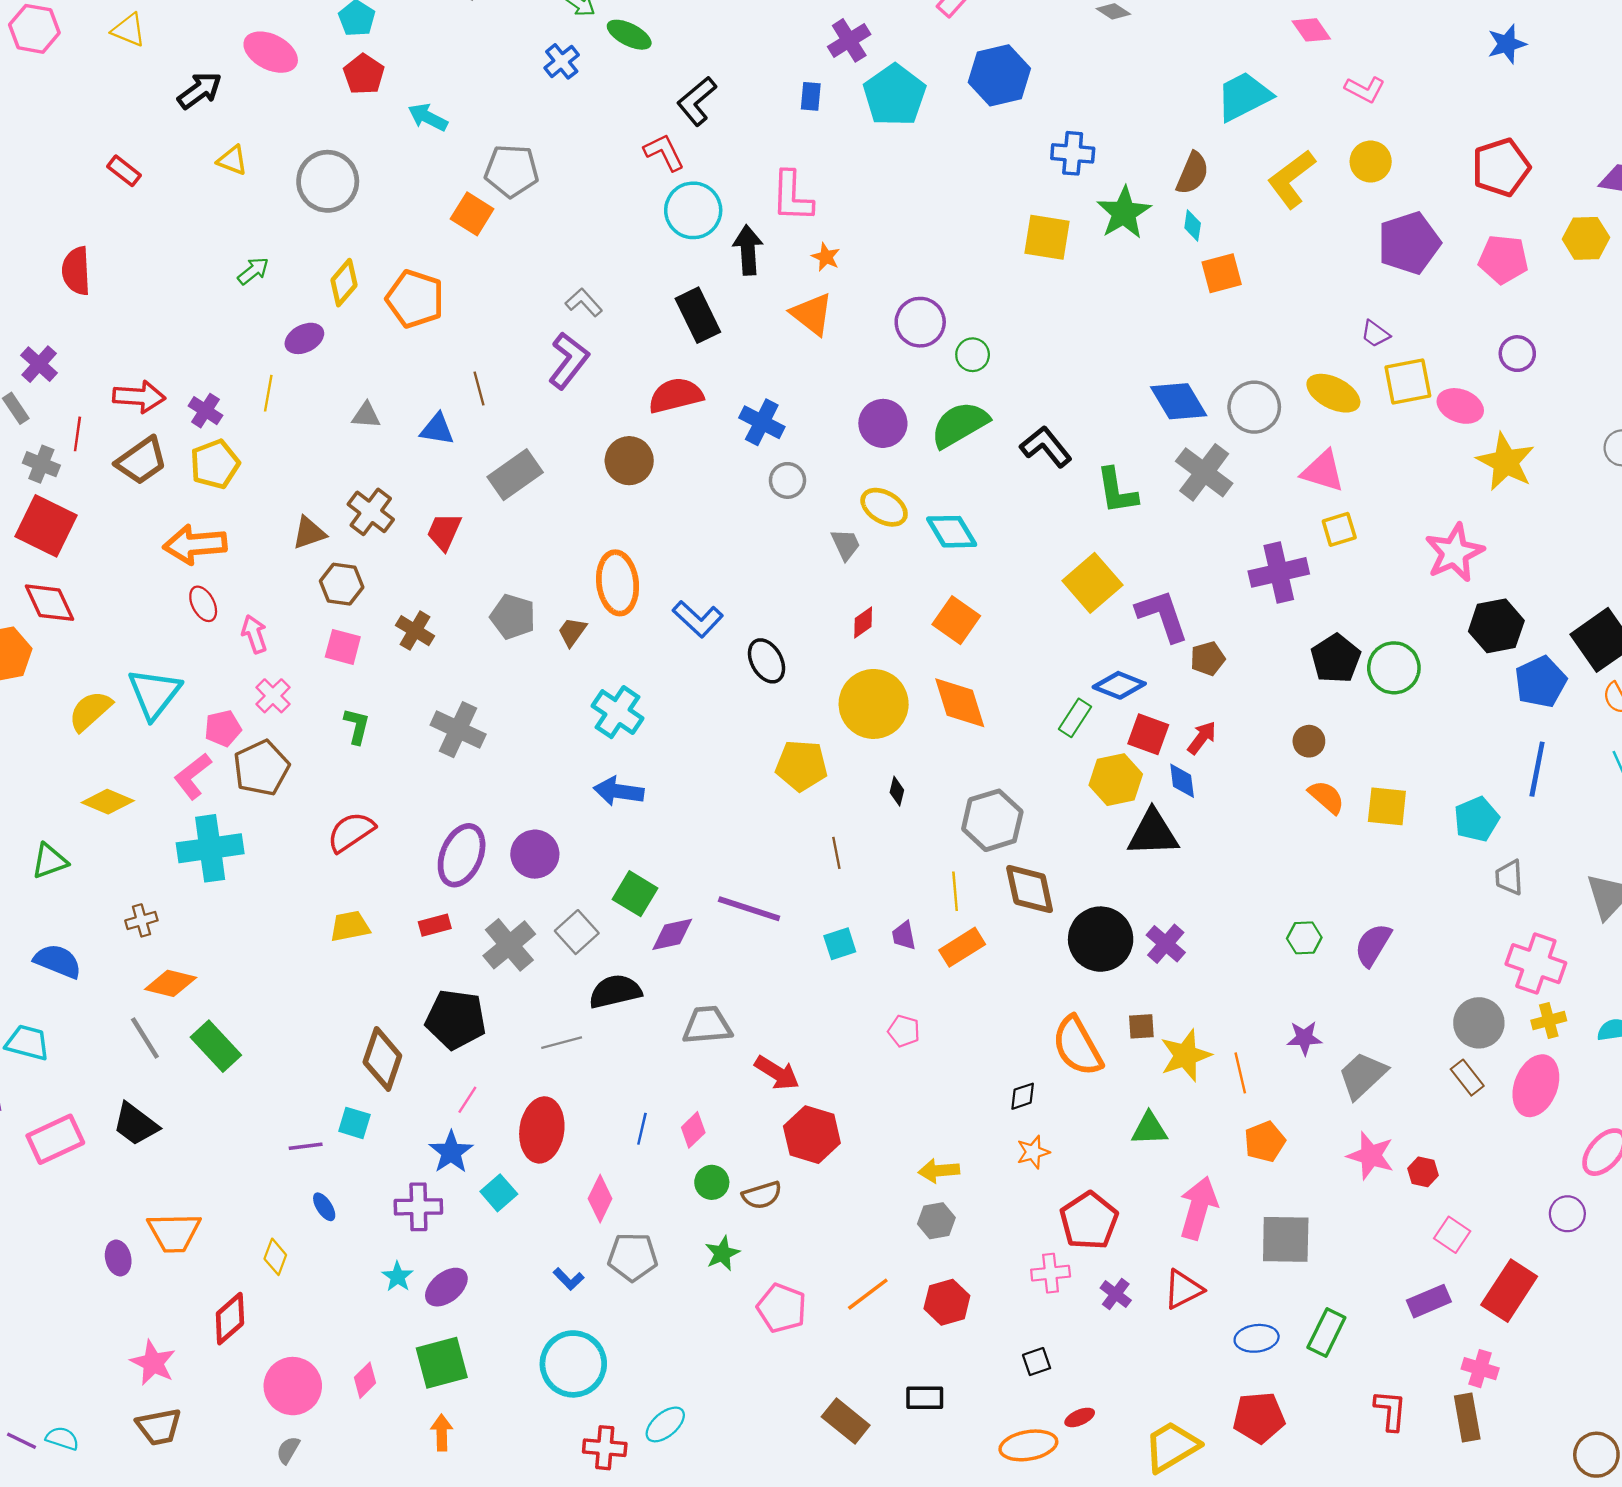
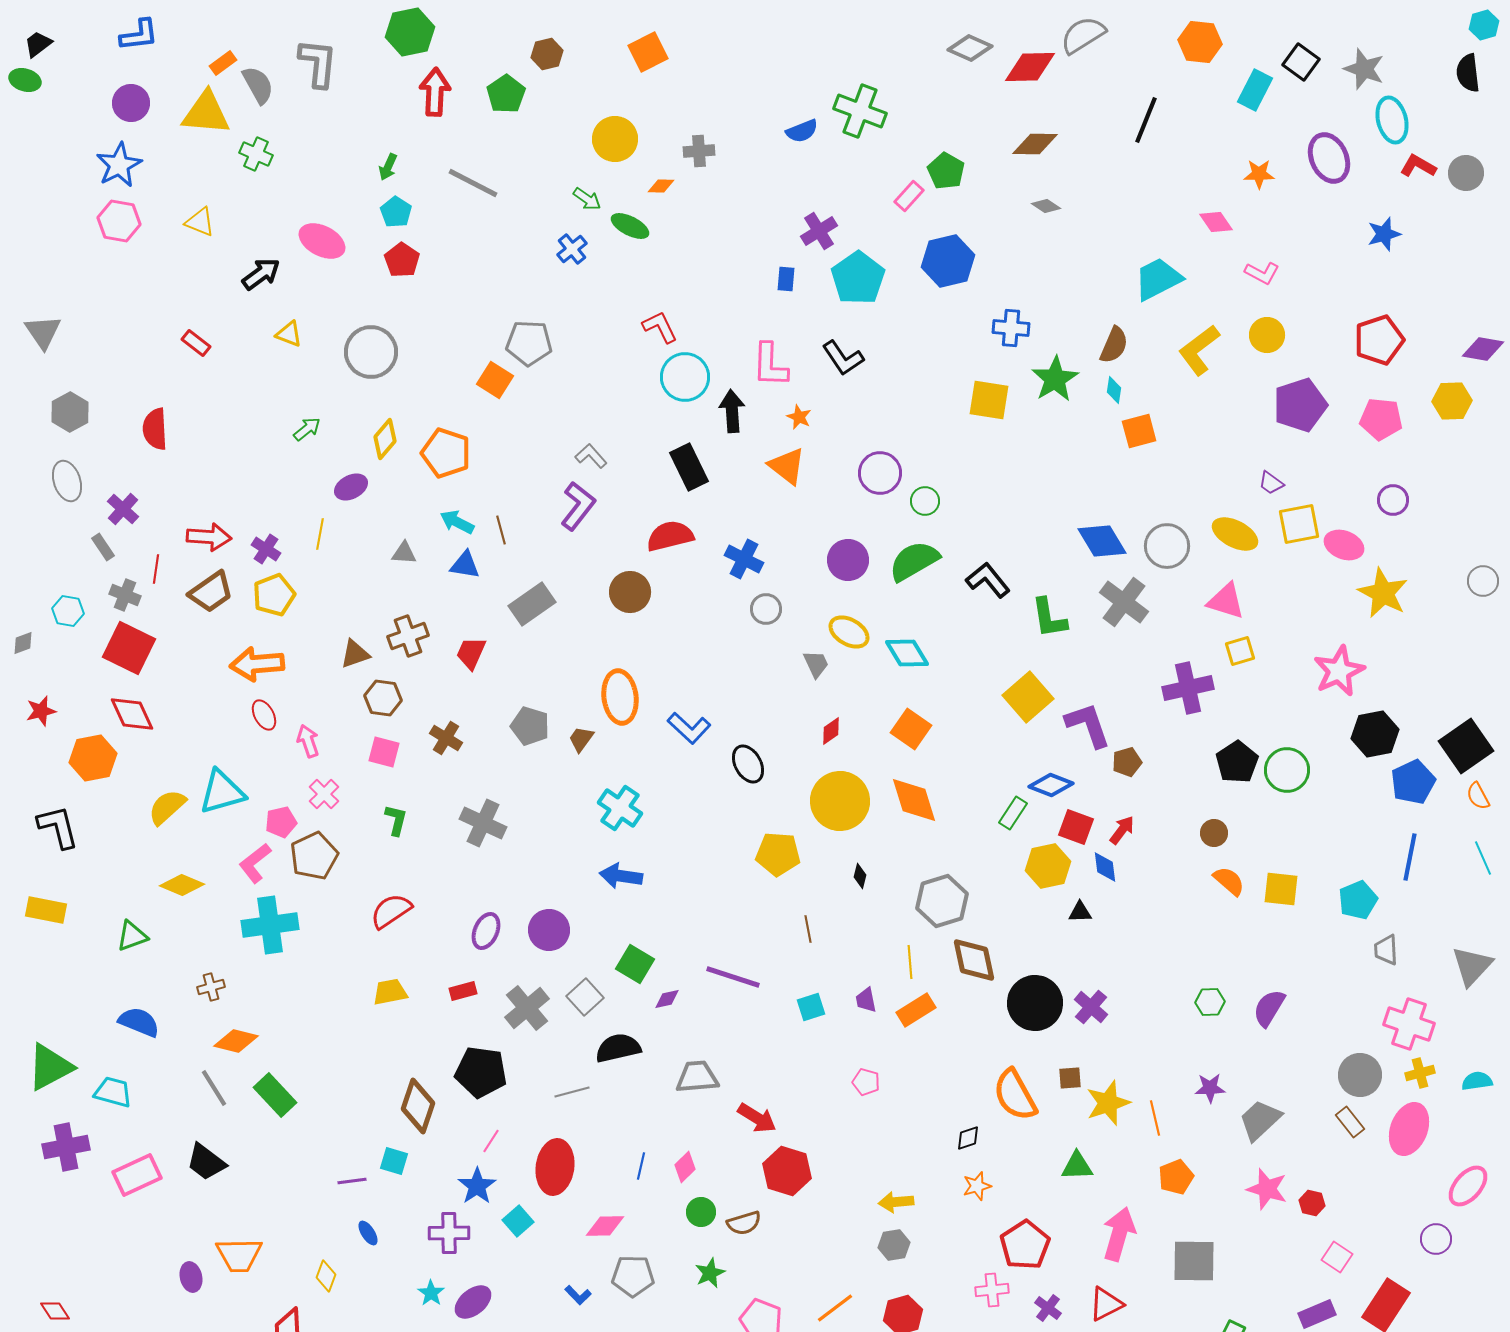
black L-shape: (697, 101) -> (843, 358), moved, turned -84
cyan arrow: (428, 117) -> (457, 522), moved
brown cross: (371, 512) -> (408, 636), turned 33
cyan triangle: (154, 693) -> (222, 792), turned 36
black triangle: (1153, 833) -> (1080, 912), size x0.5
purple ellipse: (462, 855) -> (486, 931), size x0.7
purple diamond: (672, 934) -> (667, 999), size x0.7
pink diamond: (600, 1199) -> (605, 1226), turned 63

